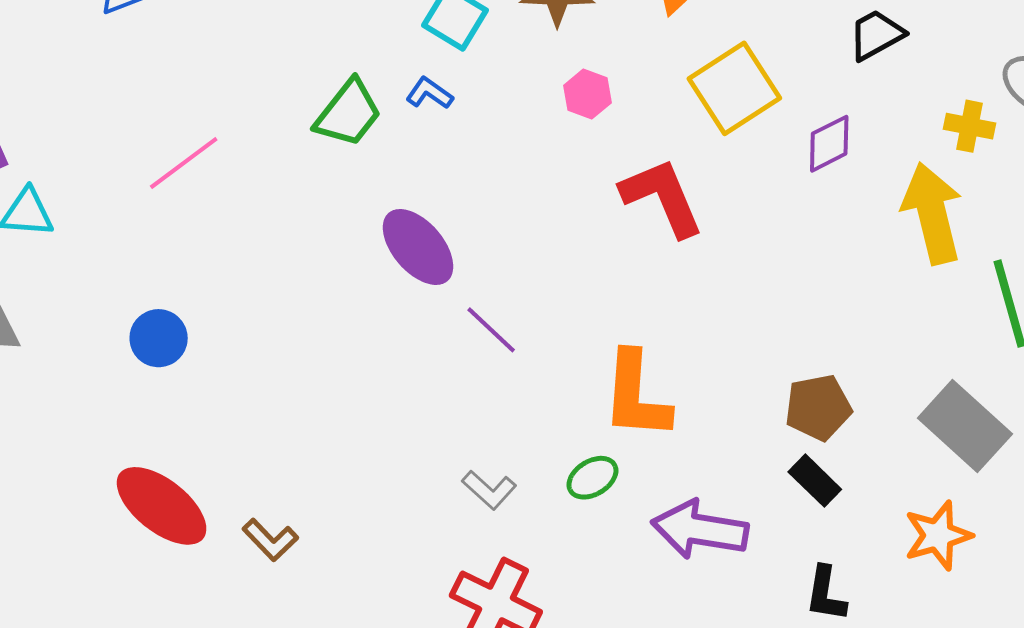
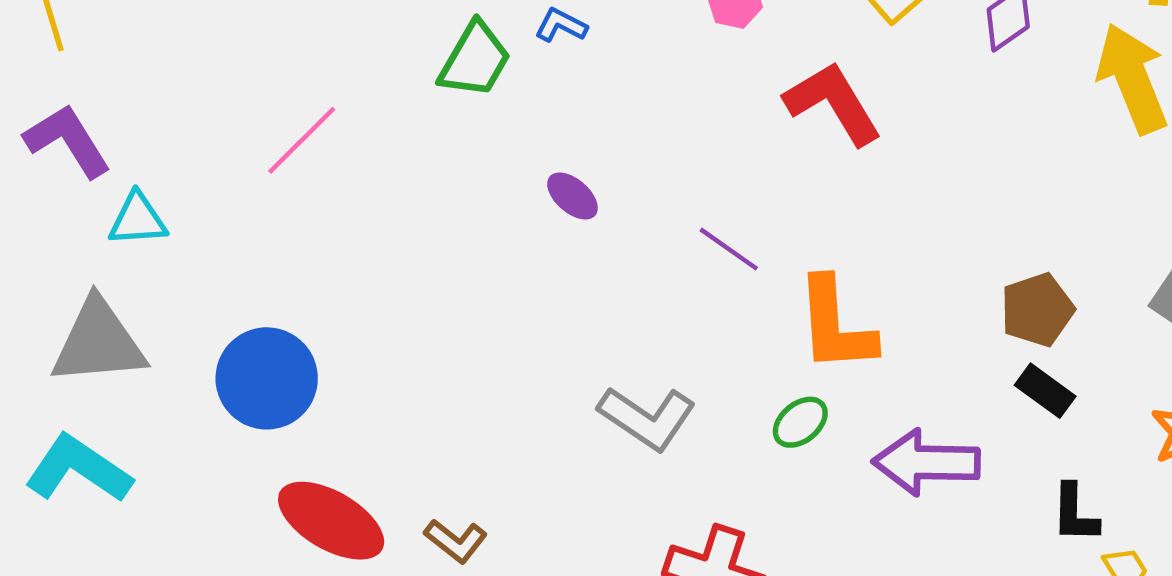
purple ellipse: (418, 247) -> (572, 196), size x0.6
purple line: (491, 330) -> (729, 249), moved
blue circle: (159, 338) -> (267, 378), moved, size x1.6
gray L-shape: (489, 490) -> (647, 418), moved, size x1.6

